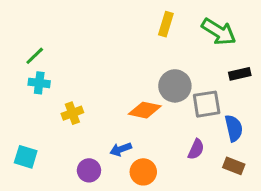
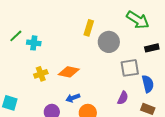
yellow rectangle: (166, 24) -> (89, 28), moved
cyan cross: (39, 83) -> (34, 43), moved
gray circle: (175, 86) -> (109, 42), moved
orange diamond: (145, 110) -> (69, 72), moved

